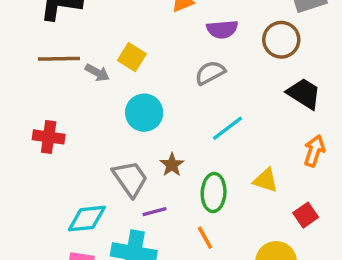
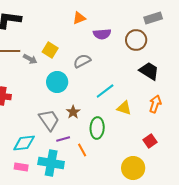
gray semicircle: (210, 73) -> (82, 61), moved
yellow triangle: (266, 180) -> (124, 108), moved
orange line: (205, 238) -> (82, 150), moved

